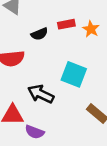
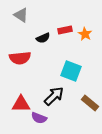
black arrow: (41, 94) -> (54, 96), moved, turned 110

